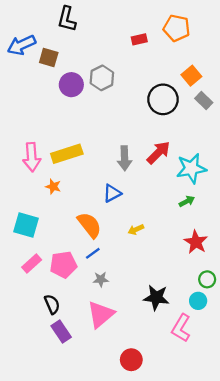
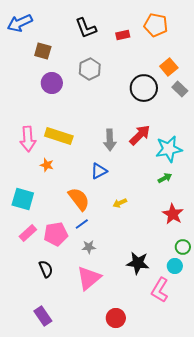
black L-shape: (67, 19) -> (86, 28), moved, turned -35
blue arrow: (22, 45) -> (20, 23), moved
purple circle: (71, 85) -> (52, 83), moved
yellow rectangle: (67, 154) -> (59, 136), turned 36
purple rectangle: (61, 331) -> (43, 316), moved

